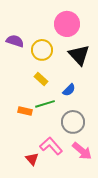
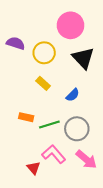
green line: (45, 104) -> (49, 125), moved

